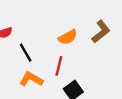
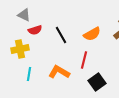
black line: (26, 53) -> (61, 35), moved

